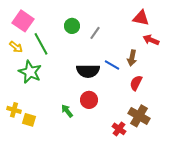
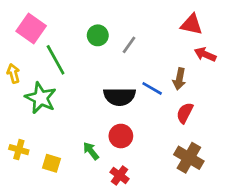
yellow arrow: (16, 47) -> (13, 73), moved, turned -144
yellow square: (29, 120) -> (51, 163), moved
red cross: (119, 129) -> (120, 175), moved

